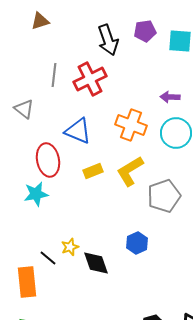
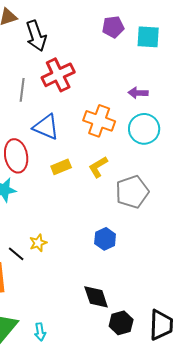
black arrow: (108, 40) -> (36, 36), moved
gray line: (54, 75) -> (22, 90), moved
yellow L-shape: (130, 171) -> (98, 167), size x0.7
black diamond: (96, 263) -> (96, 297), moved

